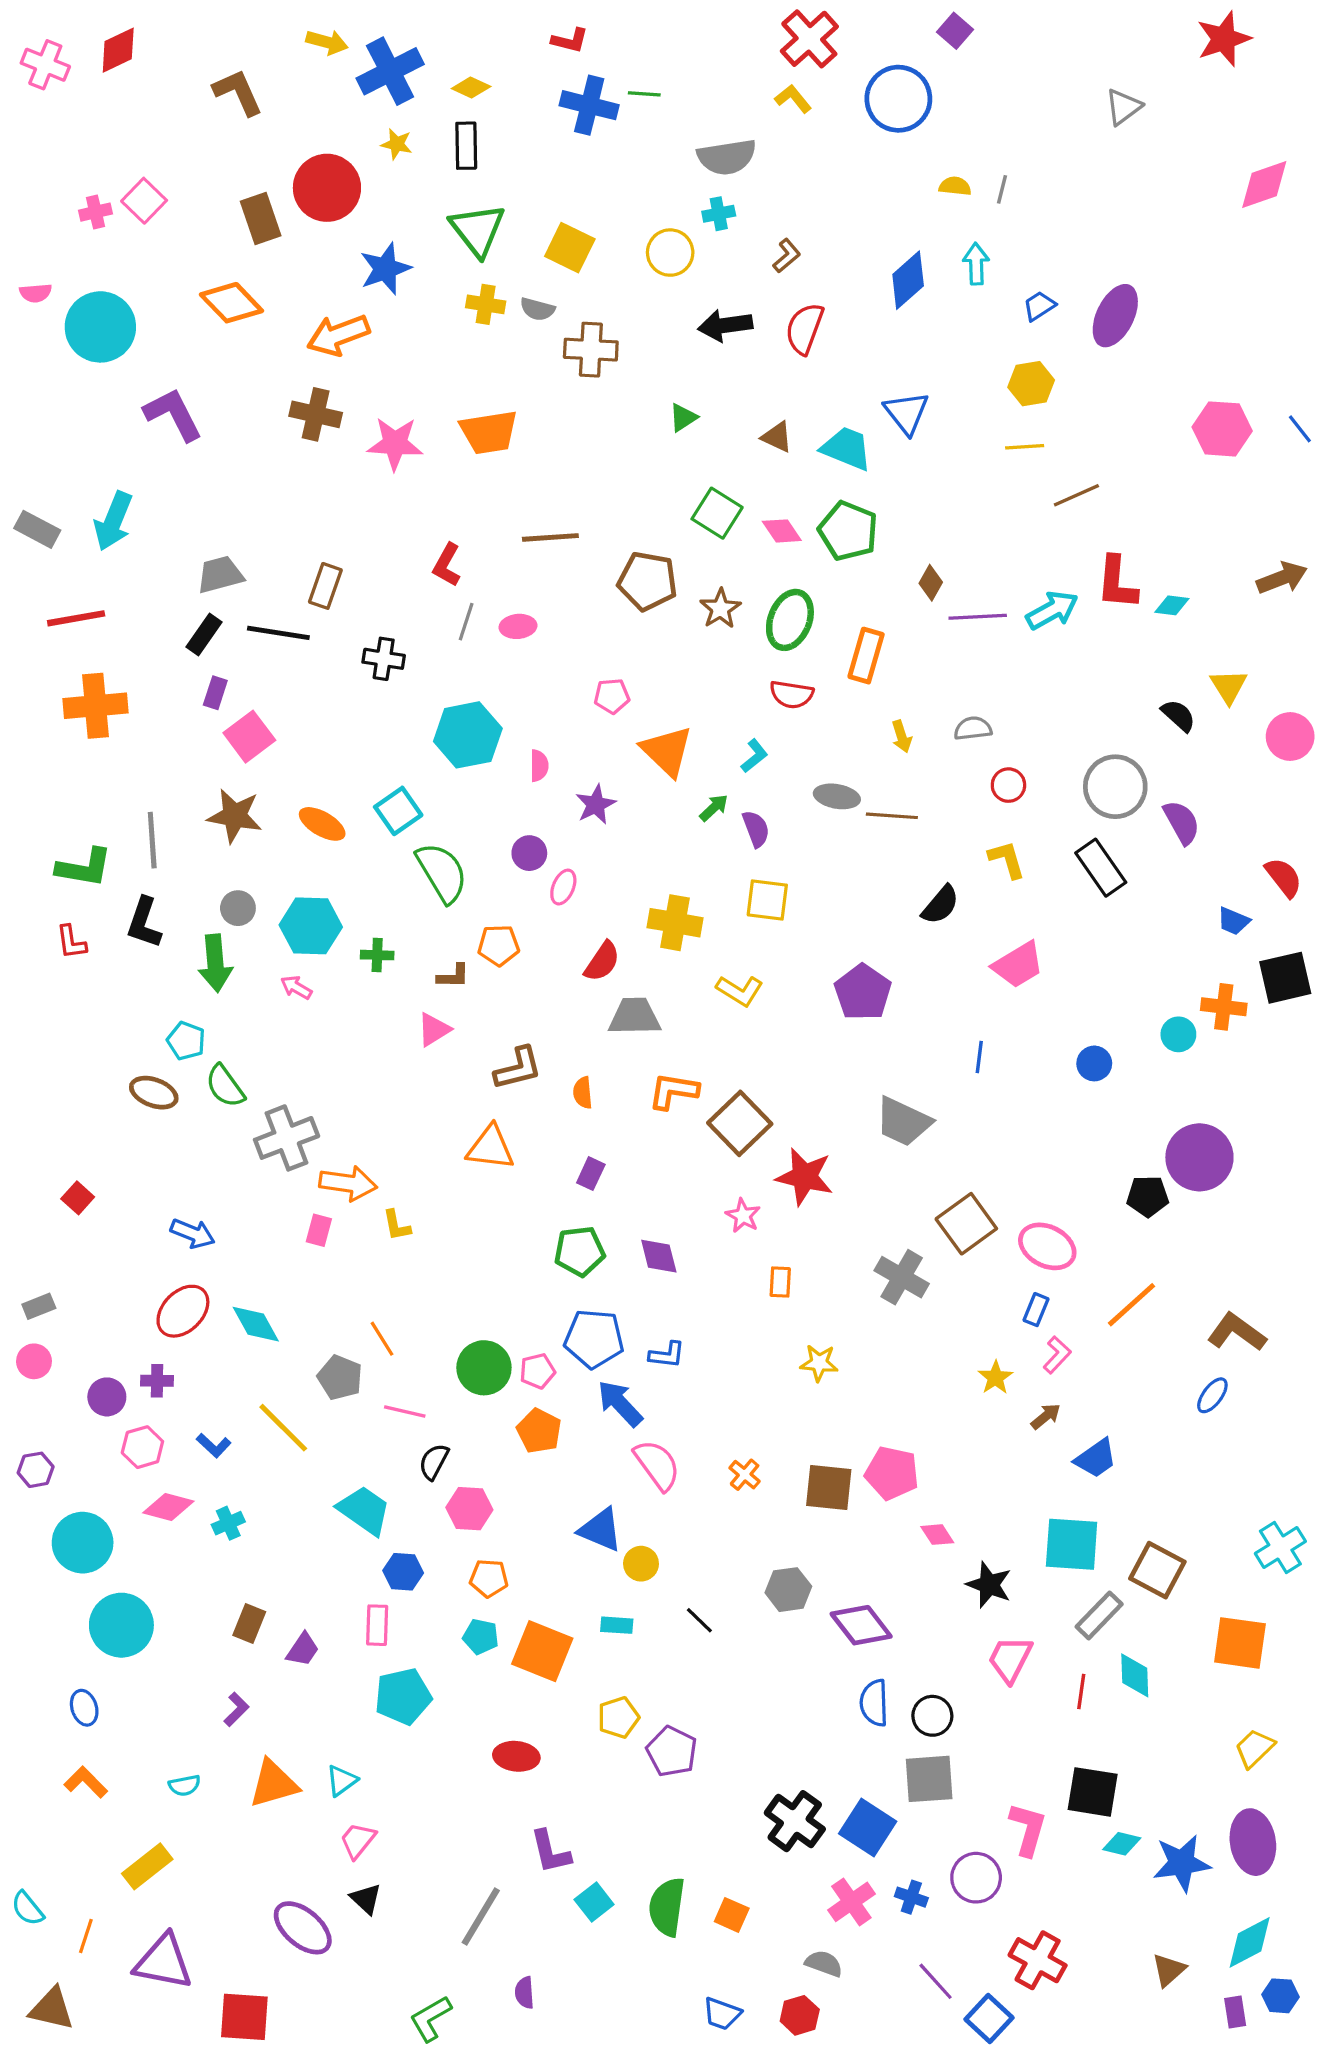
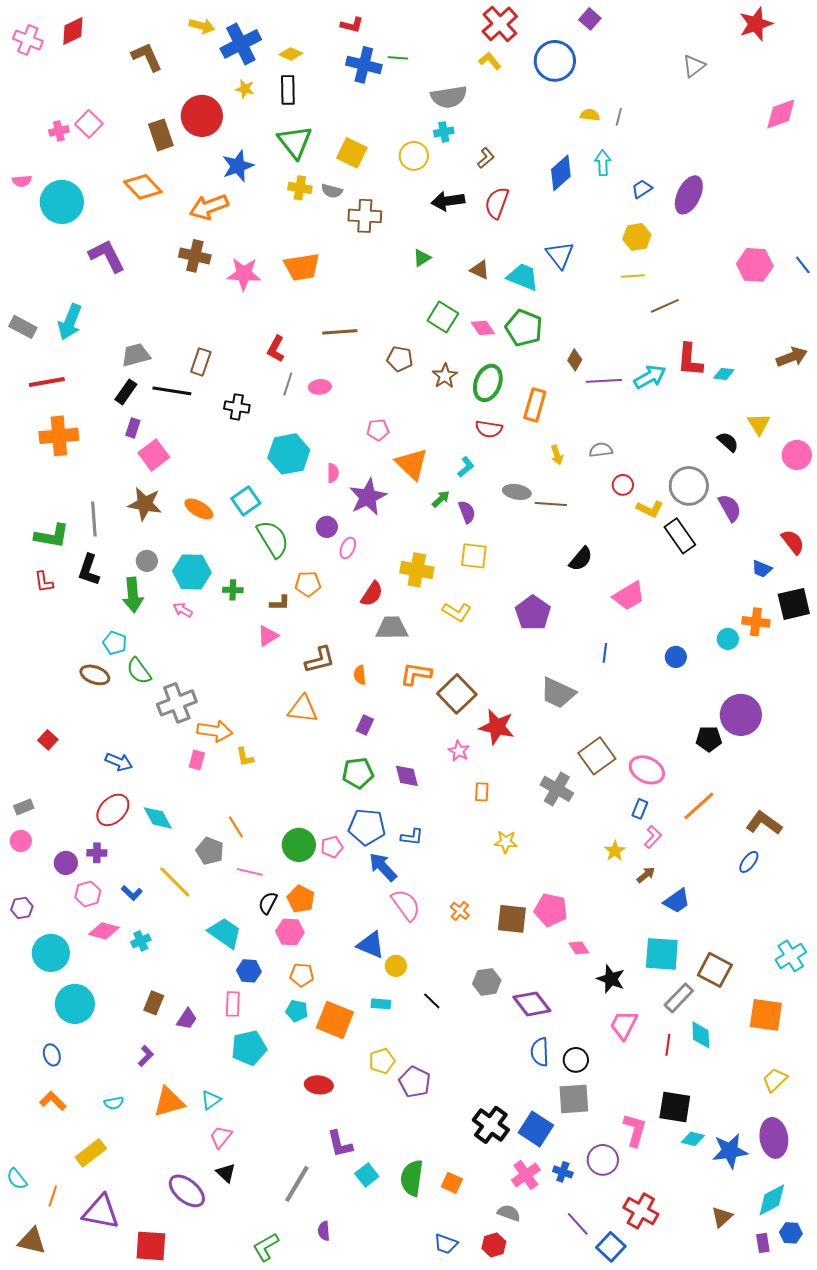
brown pentagon: (647, 581) -> (400, 359), size x0.7
purple star: (596, 804) -> (368, 497), size x1.5
yellow L-shape: (1007, 860) -> (650, 509), moved, turned 132
orange pentagon: (539, 1431) -> (301, 899), moved

